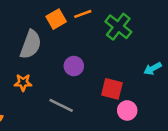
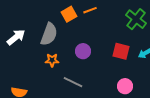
green cross: (118, 27) -> (136, 19), moved
orange star: (23, 83) -> (52, 60), moved
red square: (112, 89) -> (121, 51), moved

